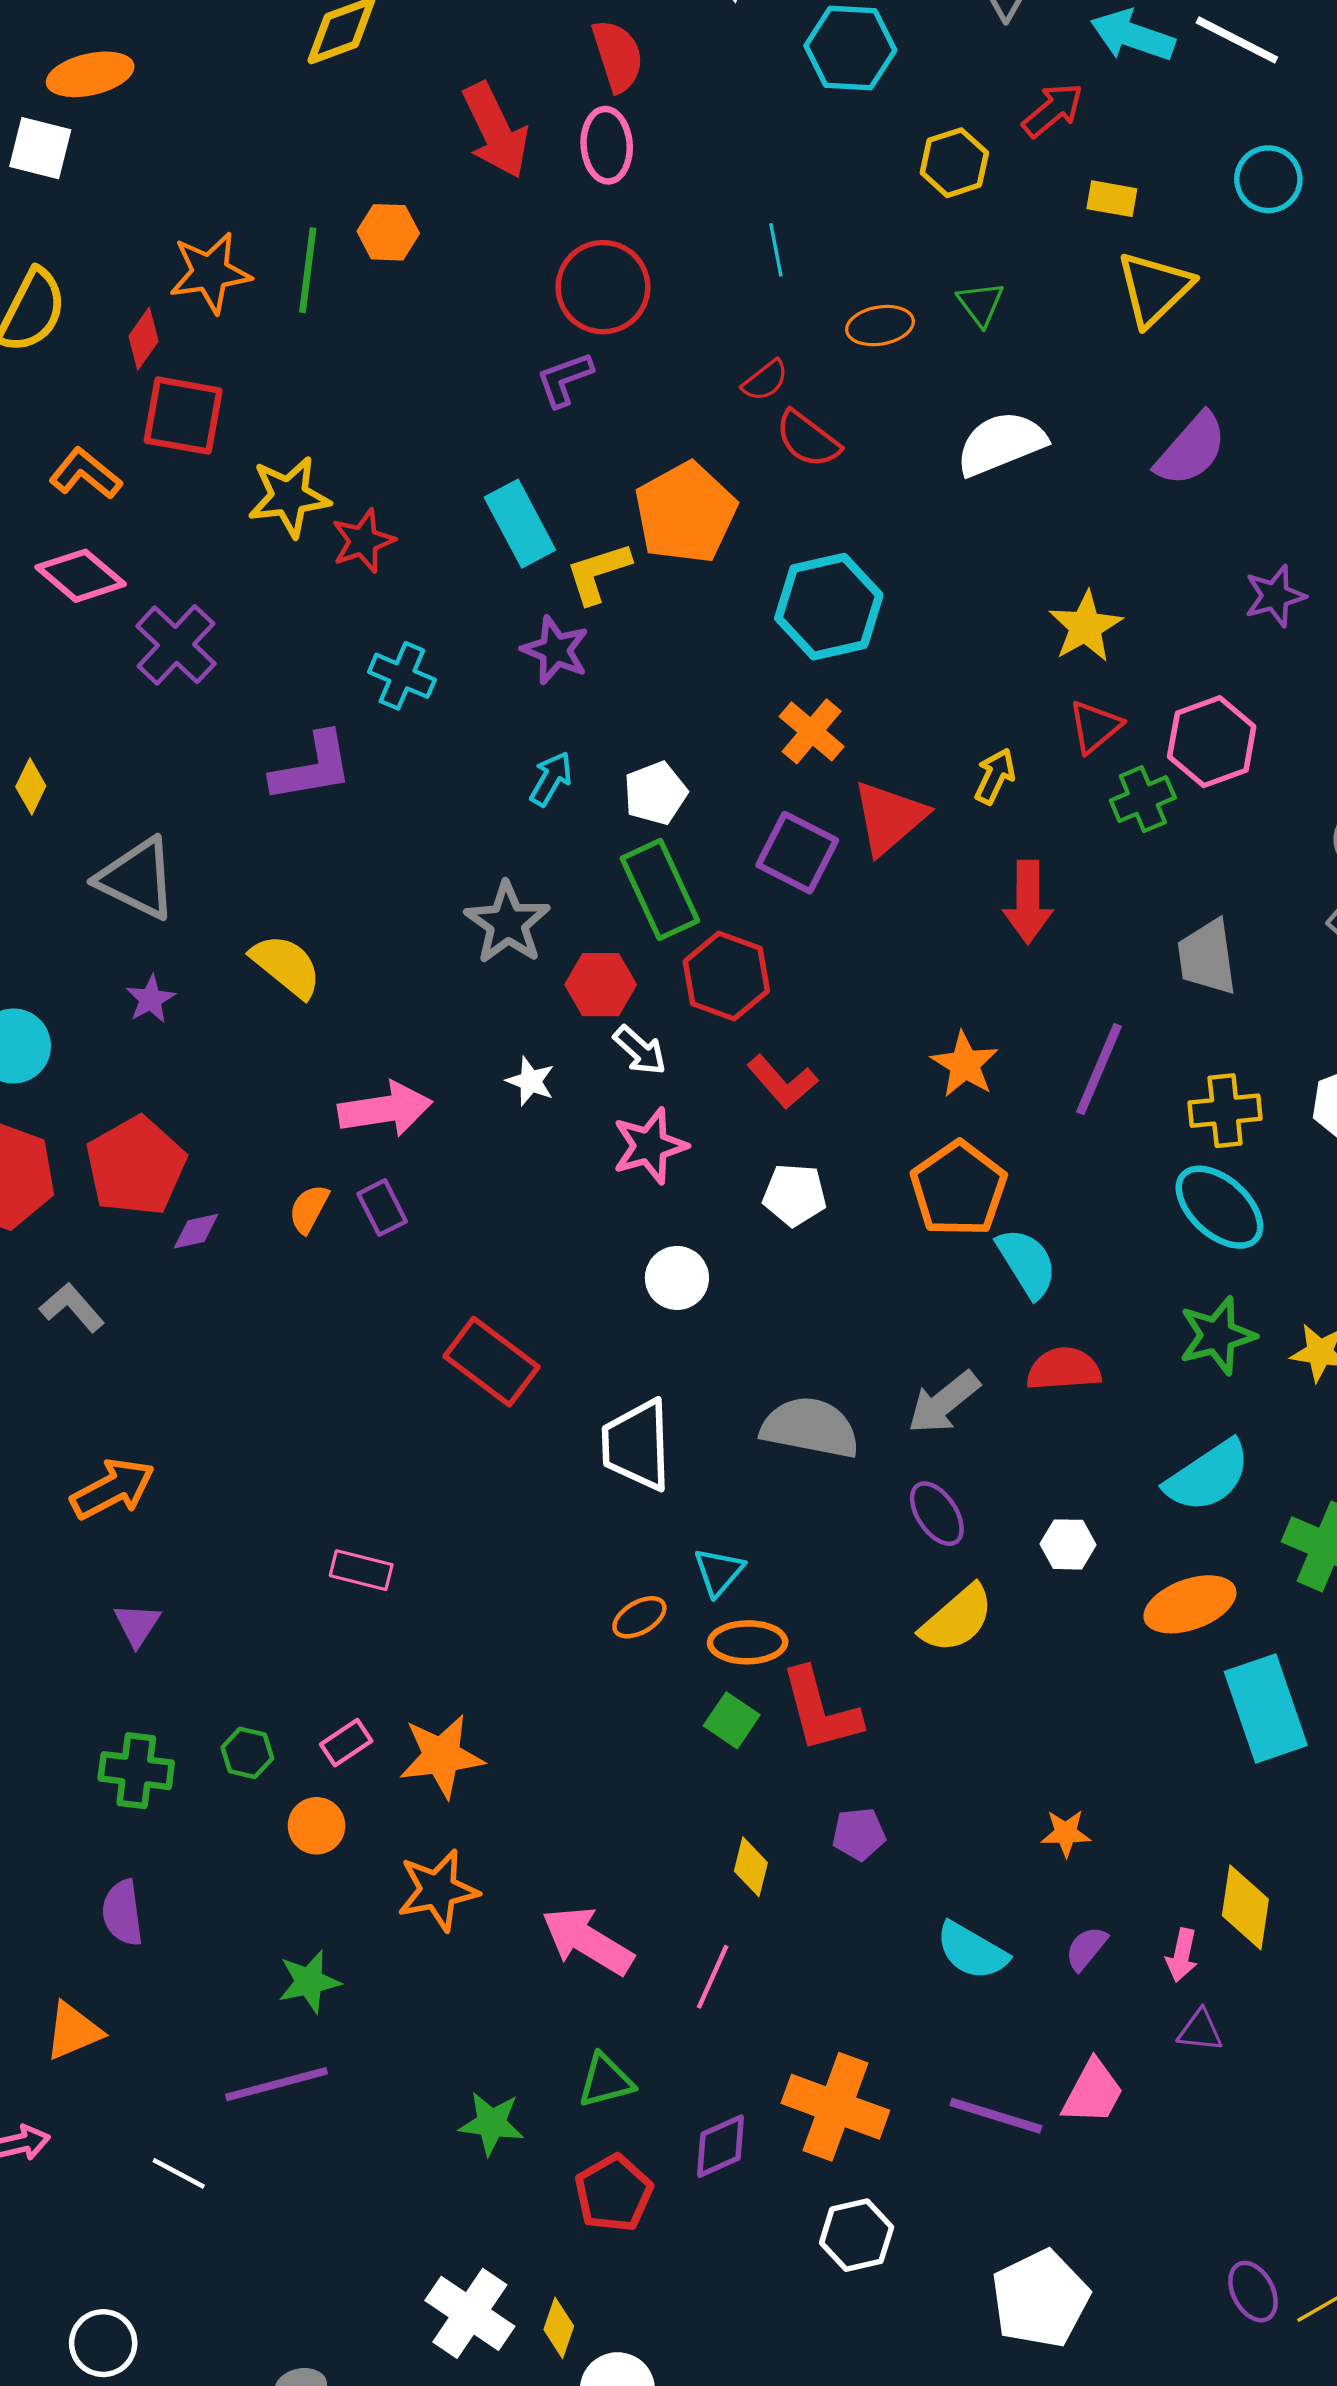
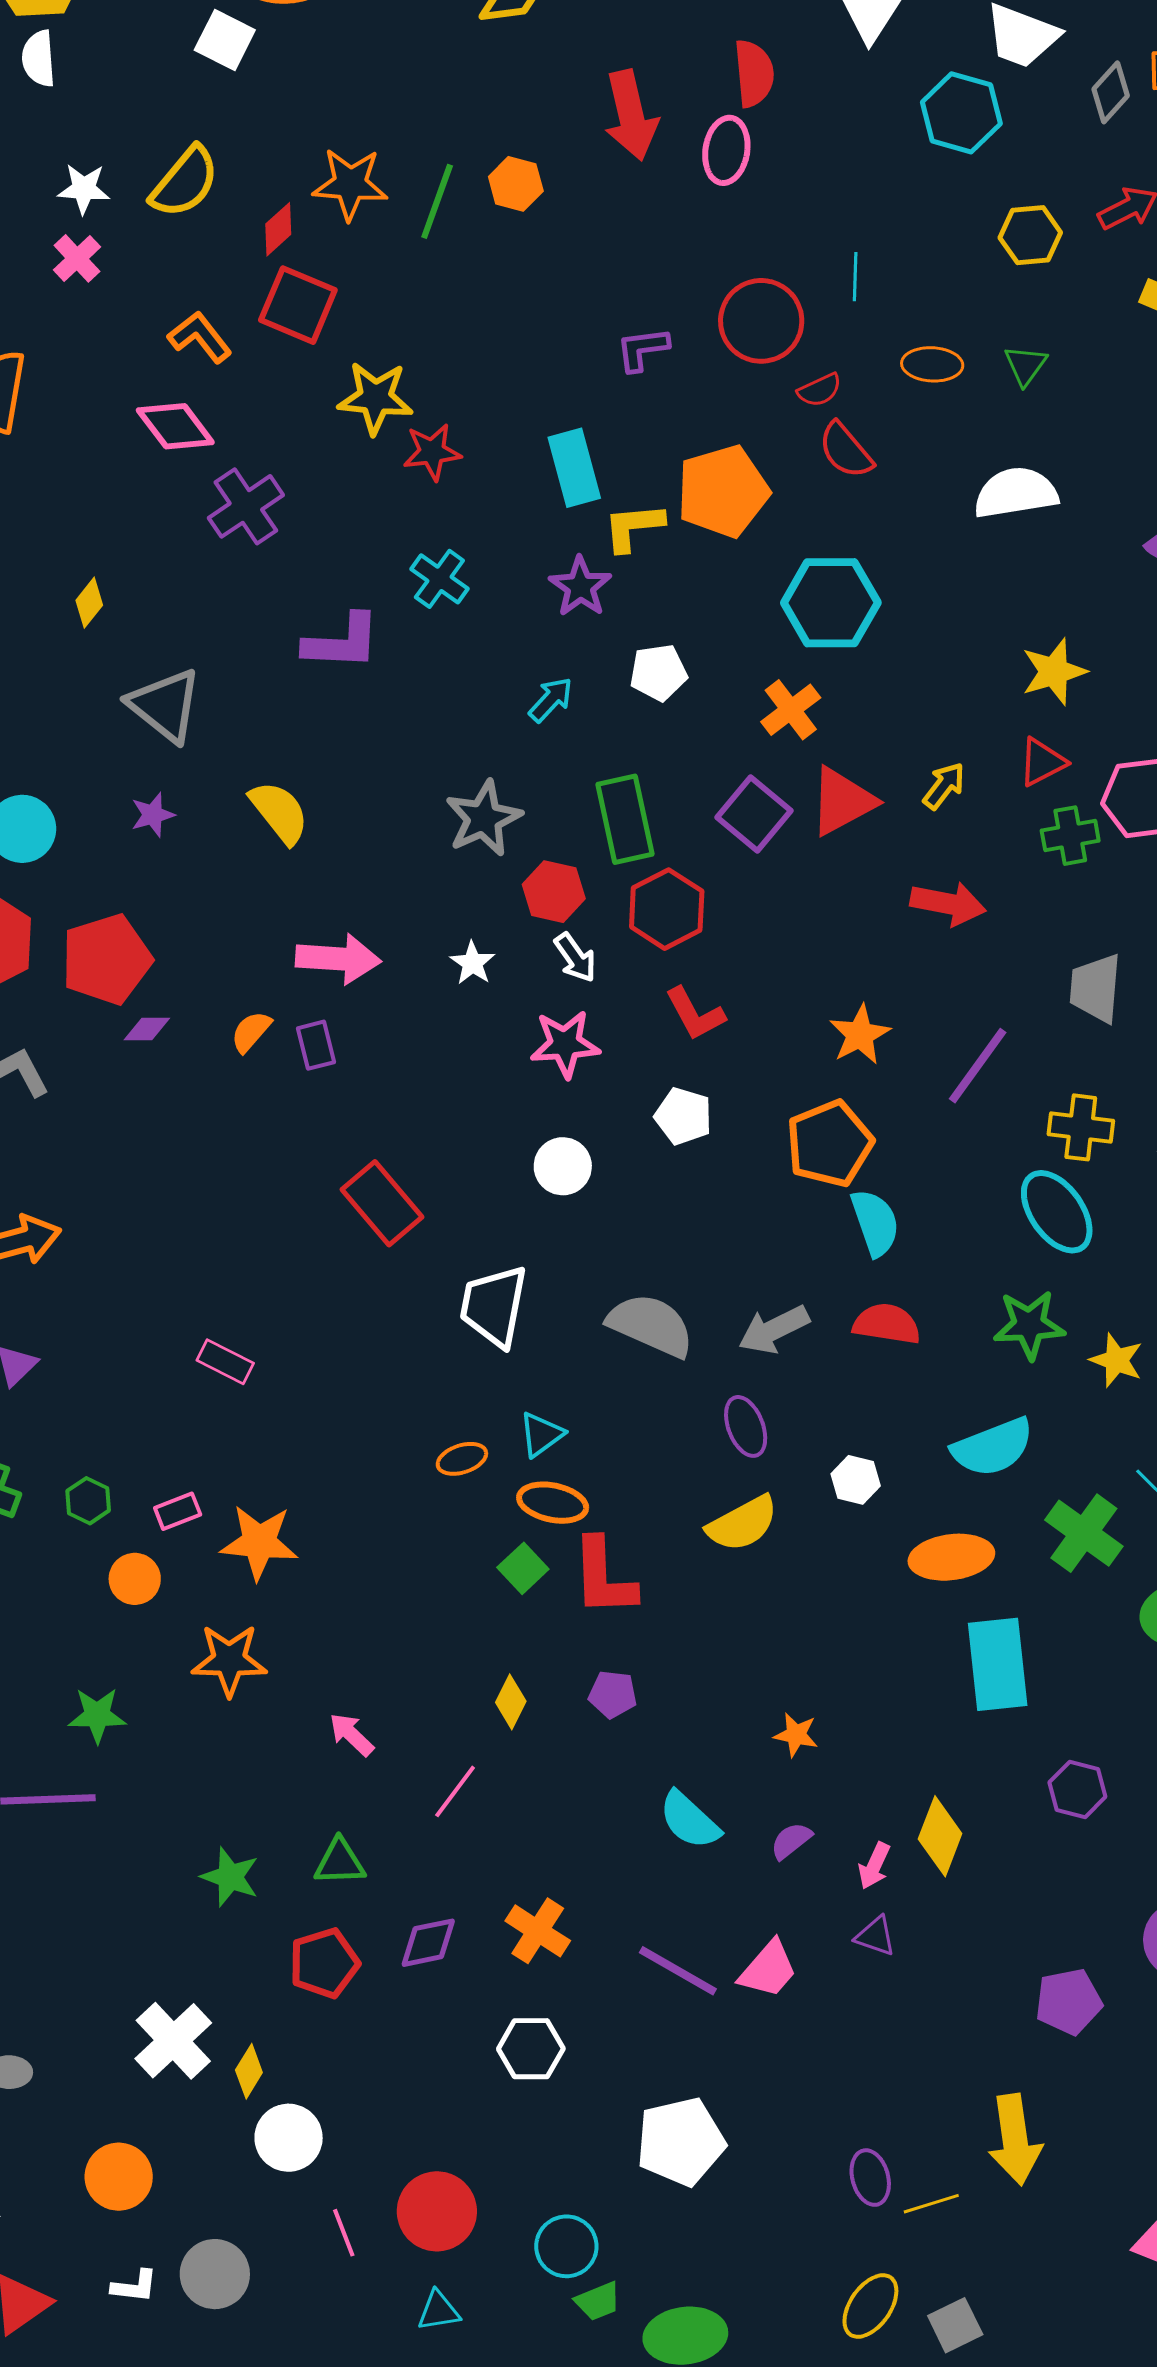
red circle: (603, 287) -> (761, 321), moved
white pentagon: (655, 793) -> (658, 673), moved
red arrow: (1028, 902) -> (948, 904), turned -92
pink arrow: (587, 1941) -> (351, 1735), size x0.6
orange cross: (835, 2107) -> (538, 1931), size x0.7

